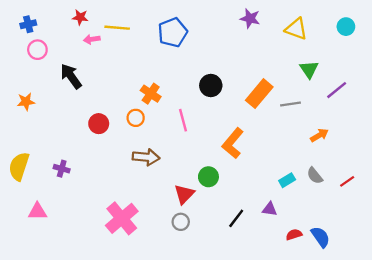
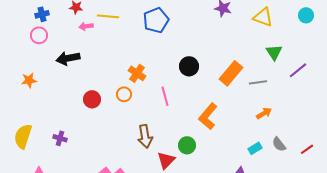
blue cross: (28, 24) -> (42, 14), moved
black arrow: (71, 76) -> (68, 58), turned -65
orange arrow: (319, 135) -> (264, 113), moved
brown arrow: (146, 157) -> (145, 136), moved, turned 75

